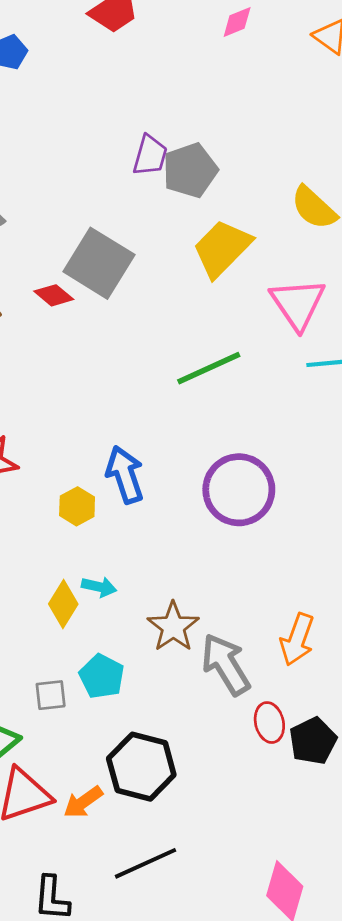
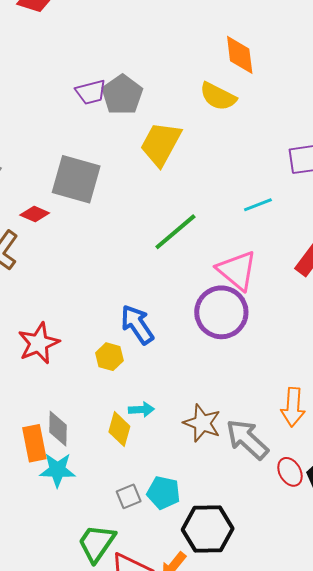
purple trapezoid: (150, 155) -> (91, 92), turned 76
red diamond: (54, 295) -> (35, 214), moved
pink triangle: (298, 304) -> (237, 270), moved
cyan pentagon: (102, 676) -> (163, 493), moved

